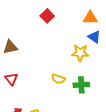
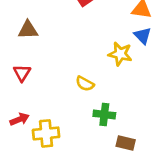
green cross: (81, 85) -> (104, 114), moved

